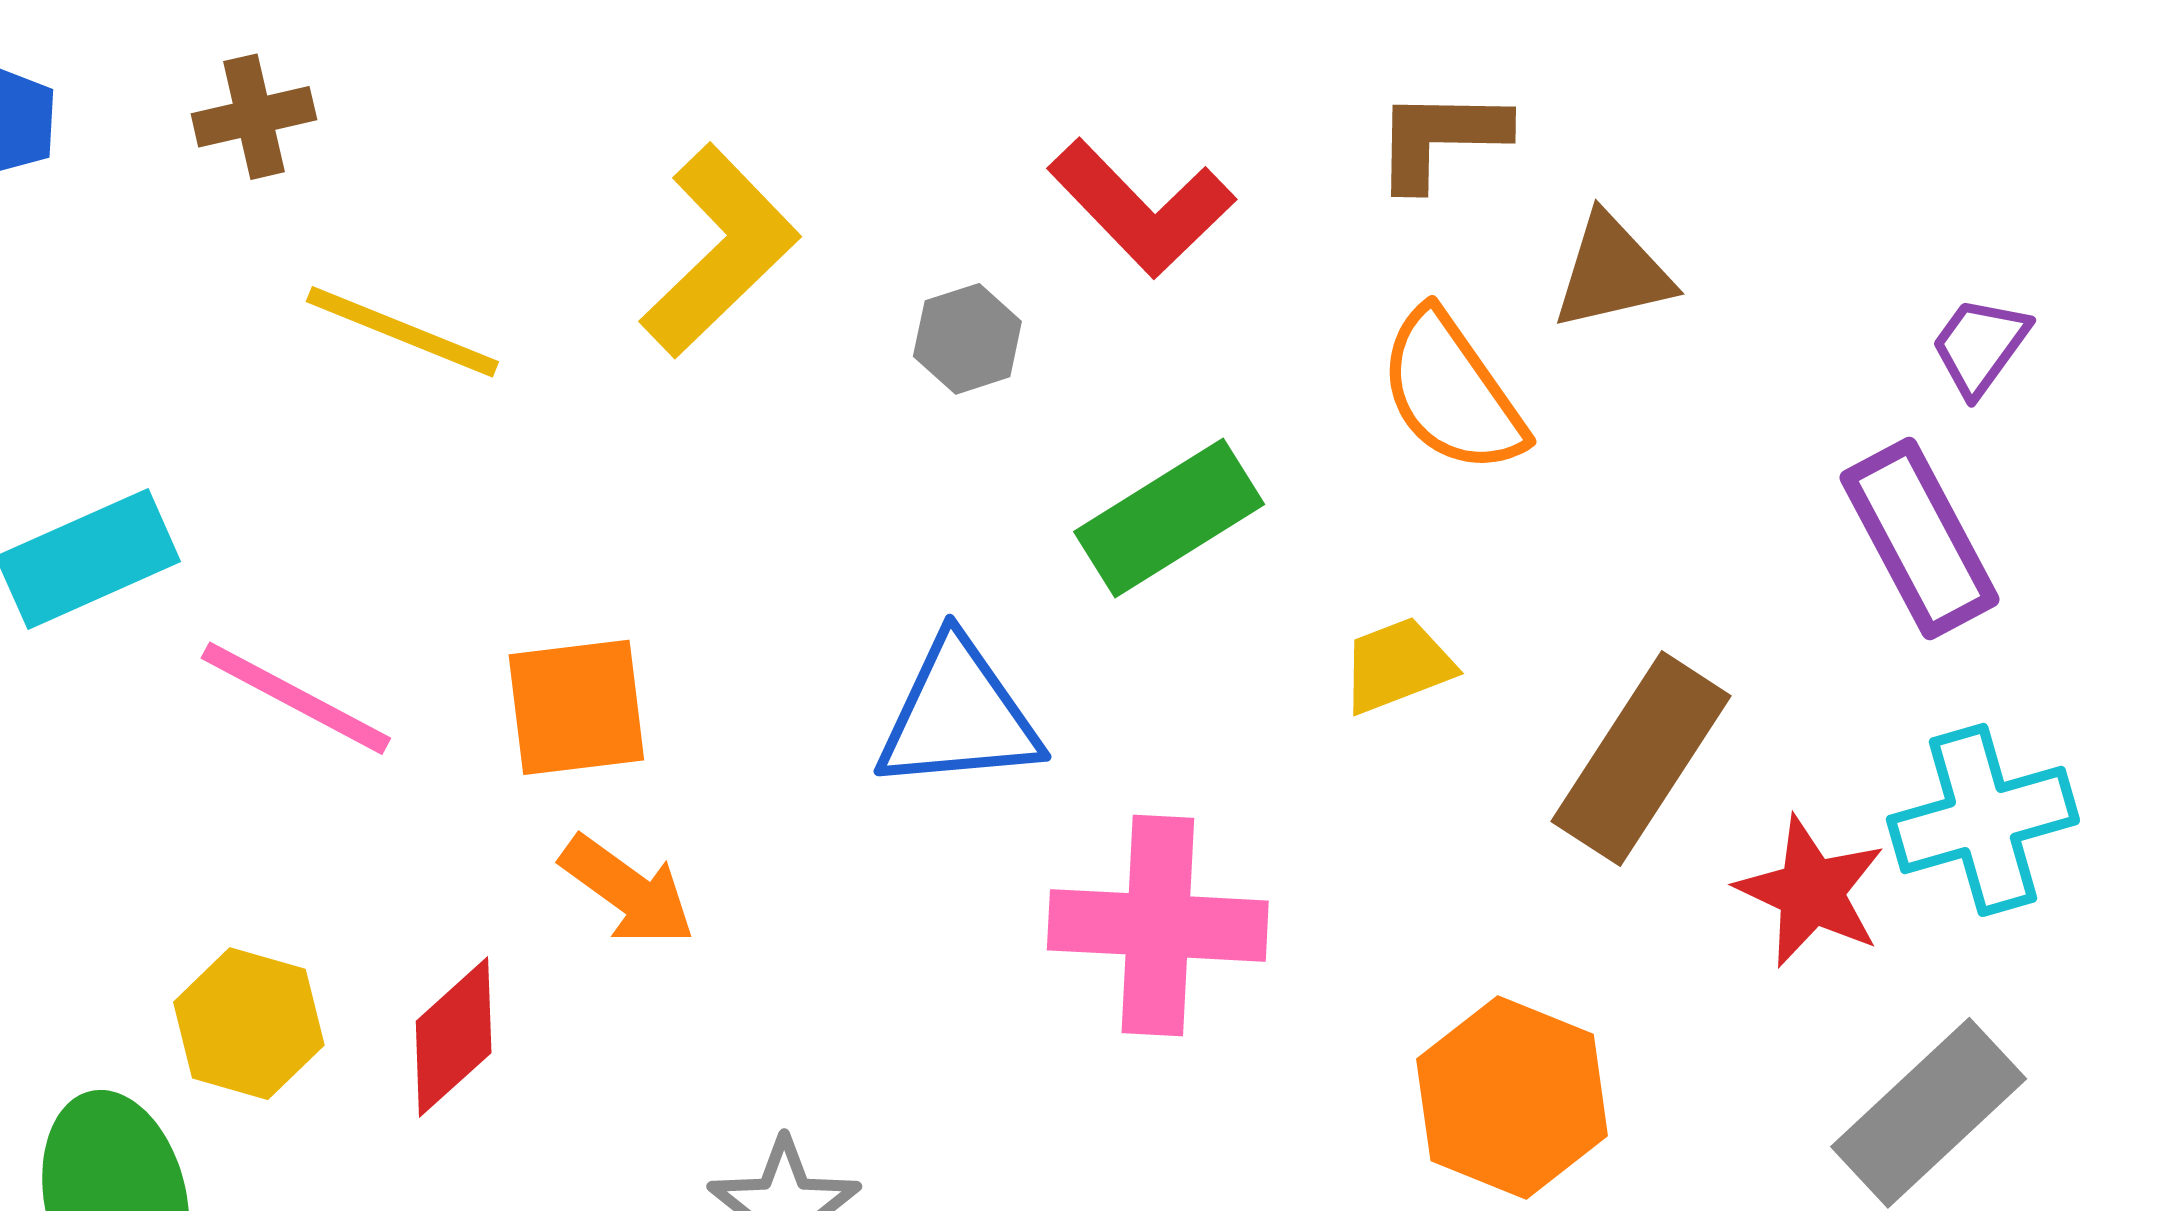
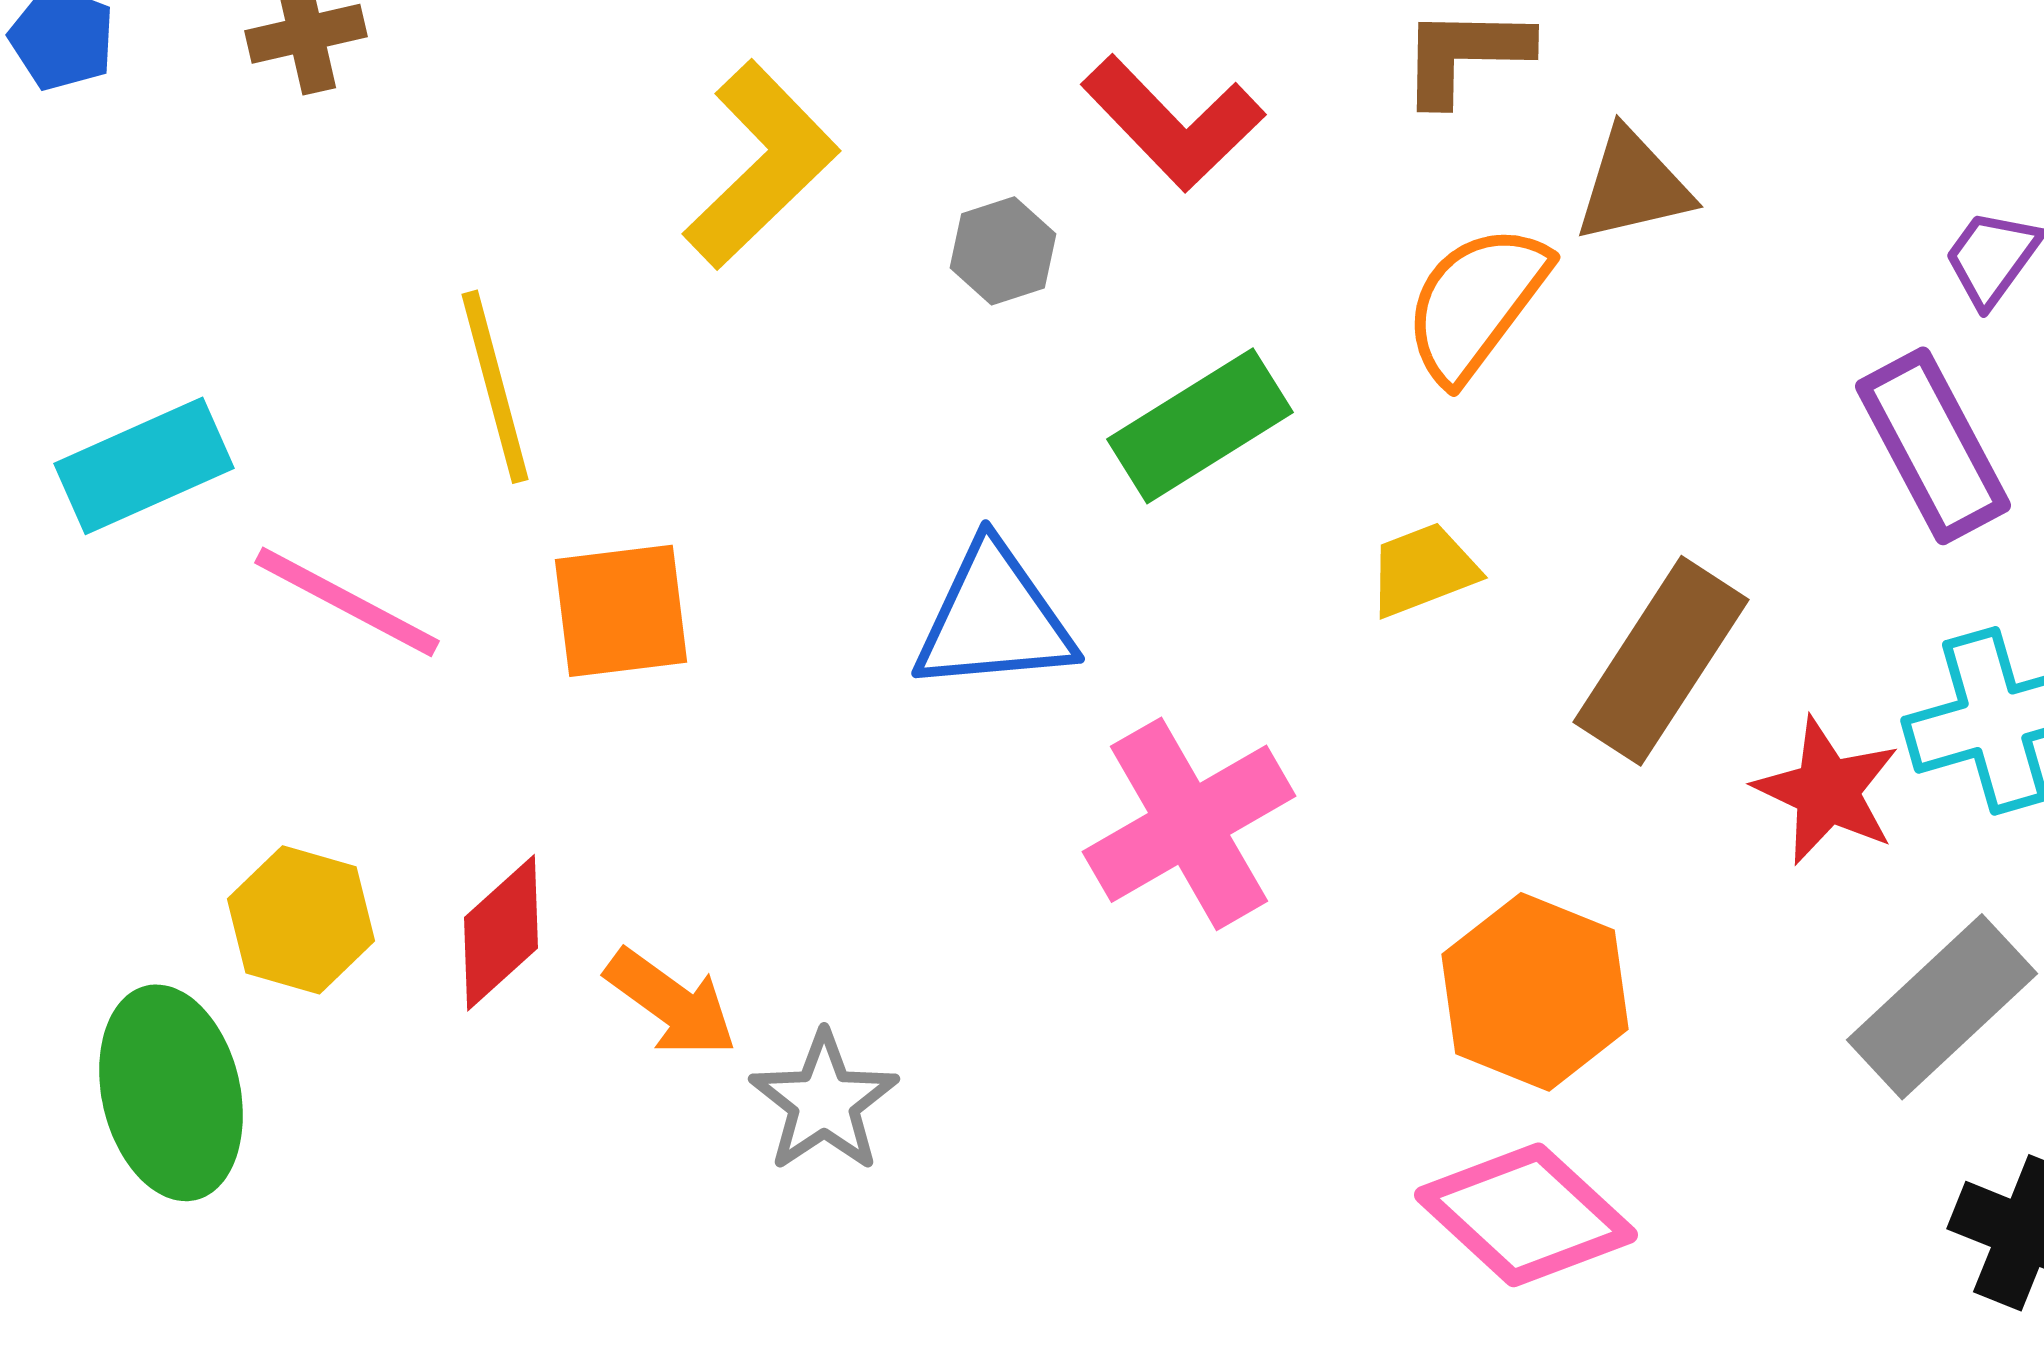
yellow line: (402, 332) -> (495, 387), moved, turned 53
orange semicircle: (1452, 392) -> (1476, 303), turned 72
orange arrow: (628, 891) -> (671, 1003), moved
pink cross: (1158, 925) -> (1189, 824), turned -33

